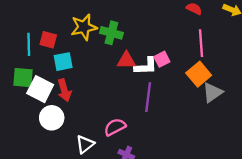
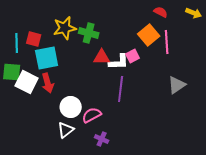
cyan square: (63, 62) -> (47, 58), size x1.4
orange square: (199, 74) -> (149, 35), moved
white circle: (52, 118) -> (71, 107), moved

